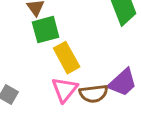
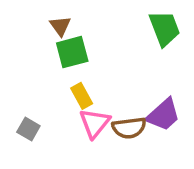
yellow rectangle: (67, 58) -> (82, 96), moved, size x0.7

